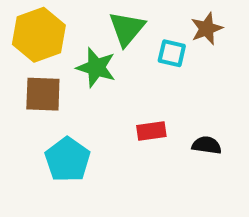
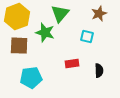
cyan square: (172, 53) -> (87, 37), moved
black semicircle: (207, 145) -> (99, 71), turned 80
cyan pentagon: (68, 160) -> (31, 78), turned 30

